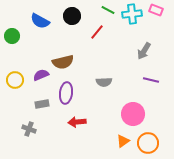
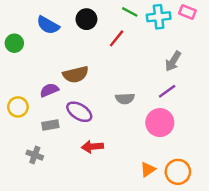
yellow circle: (15, 80) -> (18, 107), moved
purple line: (151, 80) -> (167, 91), moved, turned -49
purple ellipse: (66, 93) -> (79, 112), turned -65
pink circle: (133, 114) -> (160, 123), moved

